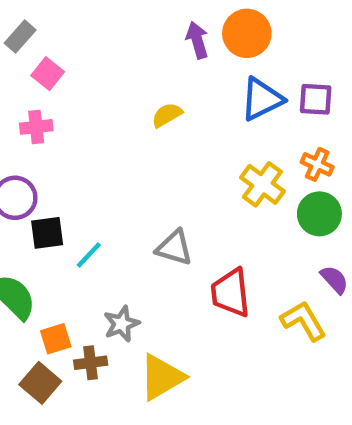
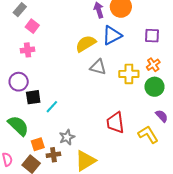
blue triangle: (262, 99) -> (112, 35), moved
yellow semicircle: (167, 115) -> (86, 44), size x1.5
orange cross: (317, 164) -> (153, 65), turned 32
yellow cross: (262, 184) -> (129, 74), turned -36
gray triangle: (174, 248) -> (98, 67), moved

